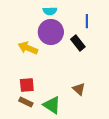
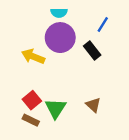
blue line: (87, 21) -> (103, 25), turned 32
red square: (27, 85) -> (32, 100), turned -35
green triangle: (52, 105) -> (55, 108), moved, turned 30

